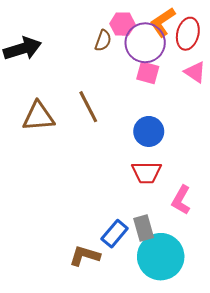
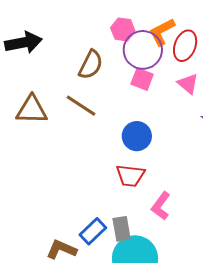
brown semicircle: (103, 41) -> (91, 65), moved, size x1.4
brown line: (88, 107) -> (81, 106), turned -36

